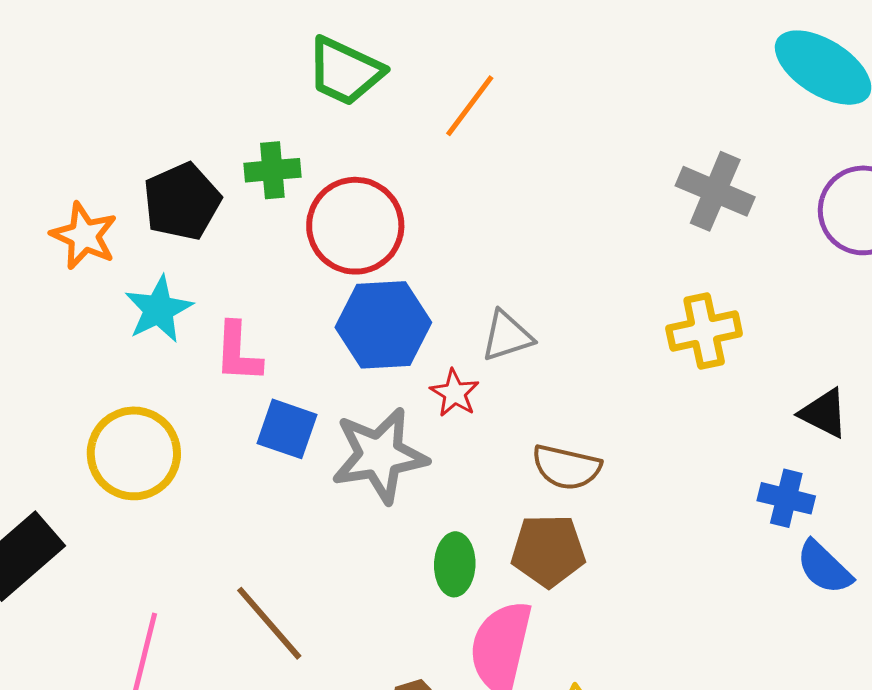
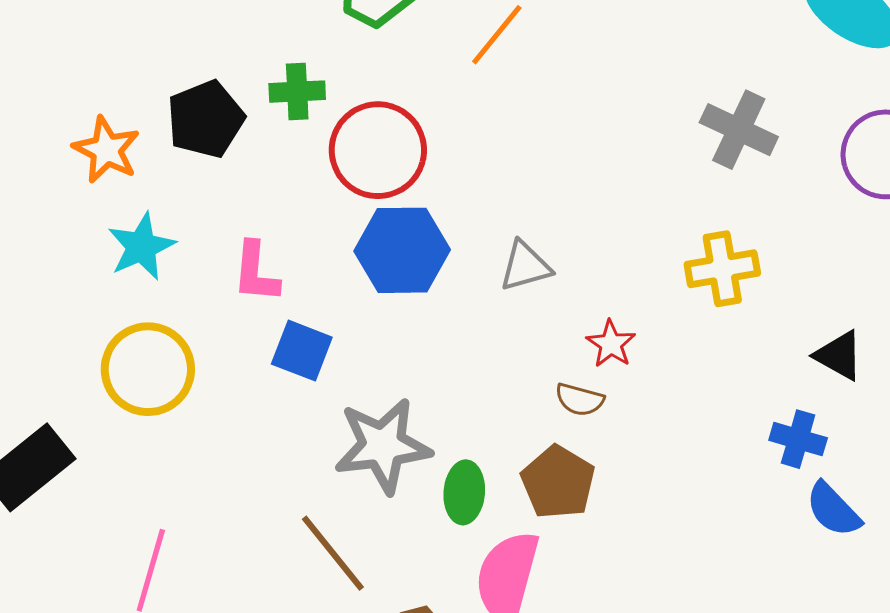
cyan star: (159, 309) -> (141, 247), moved
red star: (455, 393) -> (611, 344), moved
gray star: (379, 455) -> (383, 446), moved
brown semicircle: (566, 467) -> (580, 400), size x0.7
brown pentagon: (548, 551) -> (558, 482), turned 30
brown line: (269, 623) -> (333, 553), moved

